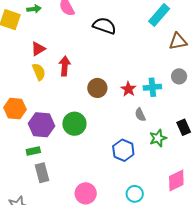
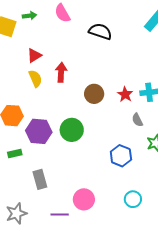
green rectangle: (33, 151) -> (15, 153), moved

